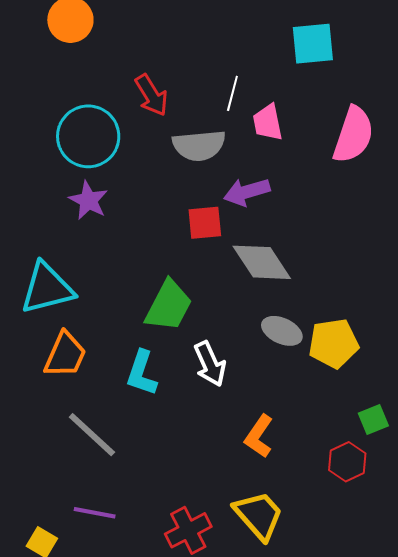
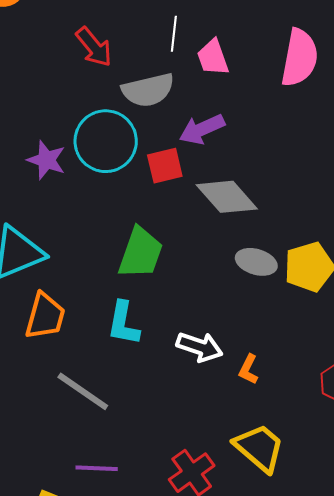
cyan circle: (88, 136) -> (106, 141), moved
white arrow: (210, 364) -> (200, 347), moved, turned -39
orange L-shape: (259, 436) -> (248, 369), size x0.7

